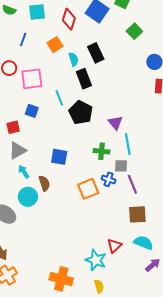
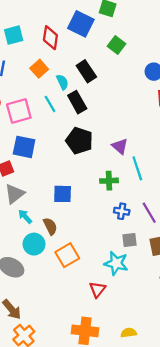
green square: (134, 31) -> (116, 45), moved
cyan line: (59, 98) -> (50, 104), moved
blue square: (32, 111) -> (24, 147), size x1.5
gray square: (121, 166) -> (130, 240), moved
orange square: (88, 189) -> (67, 255), moved
red triangle: (114, 246) -> (97, 289), moved
cyan star: (96, 260) -> (116, 263), moved
yellow semicircle: (99, 286) -> (129, 333), turned -72

